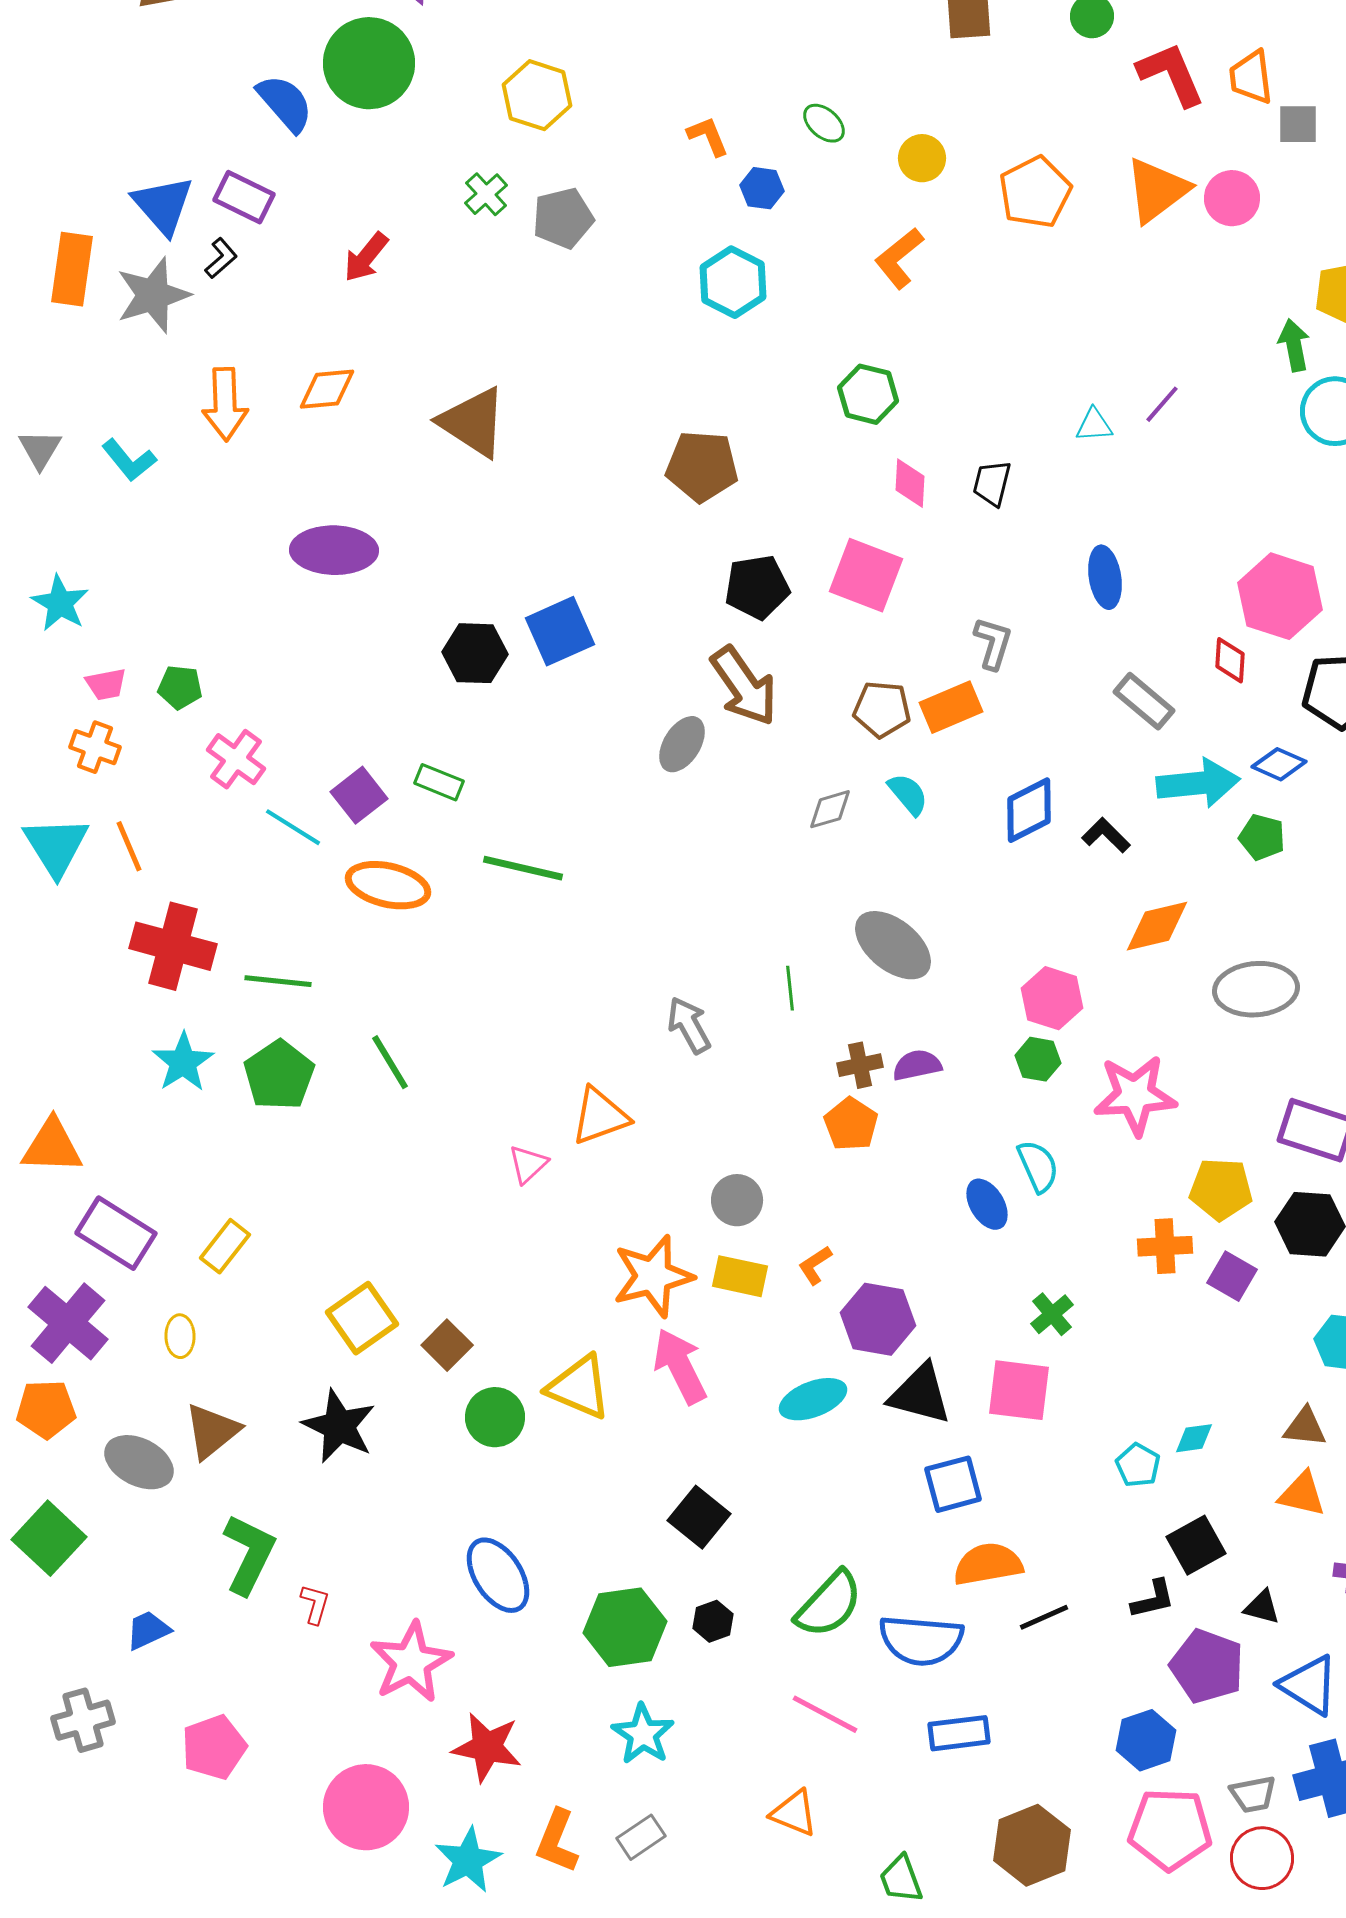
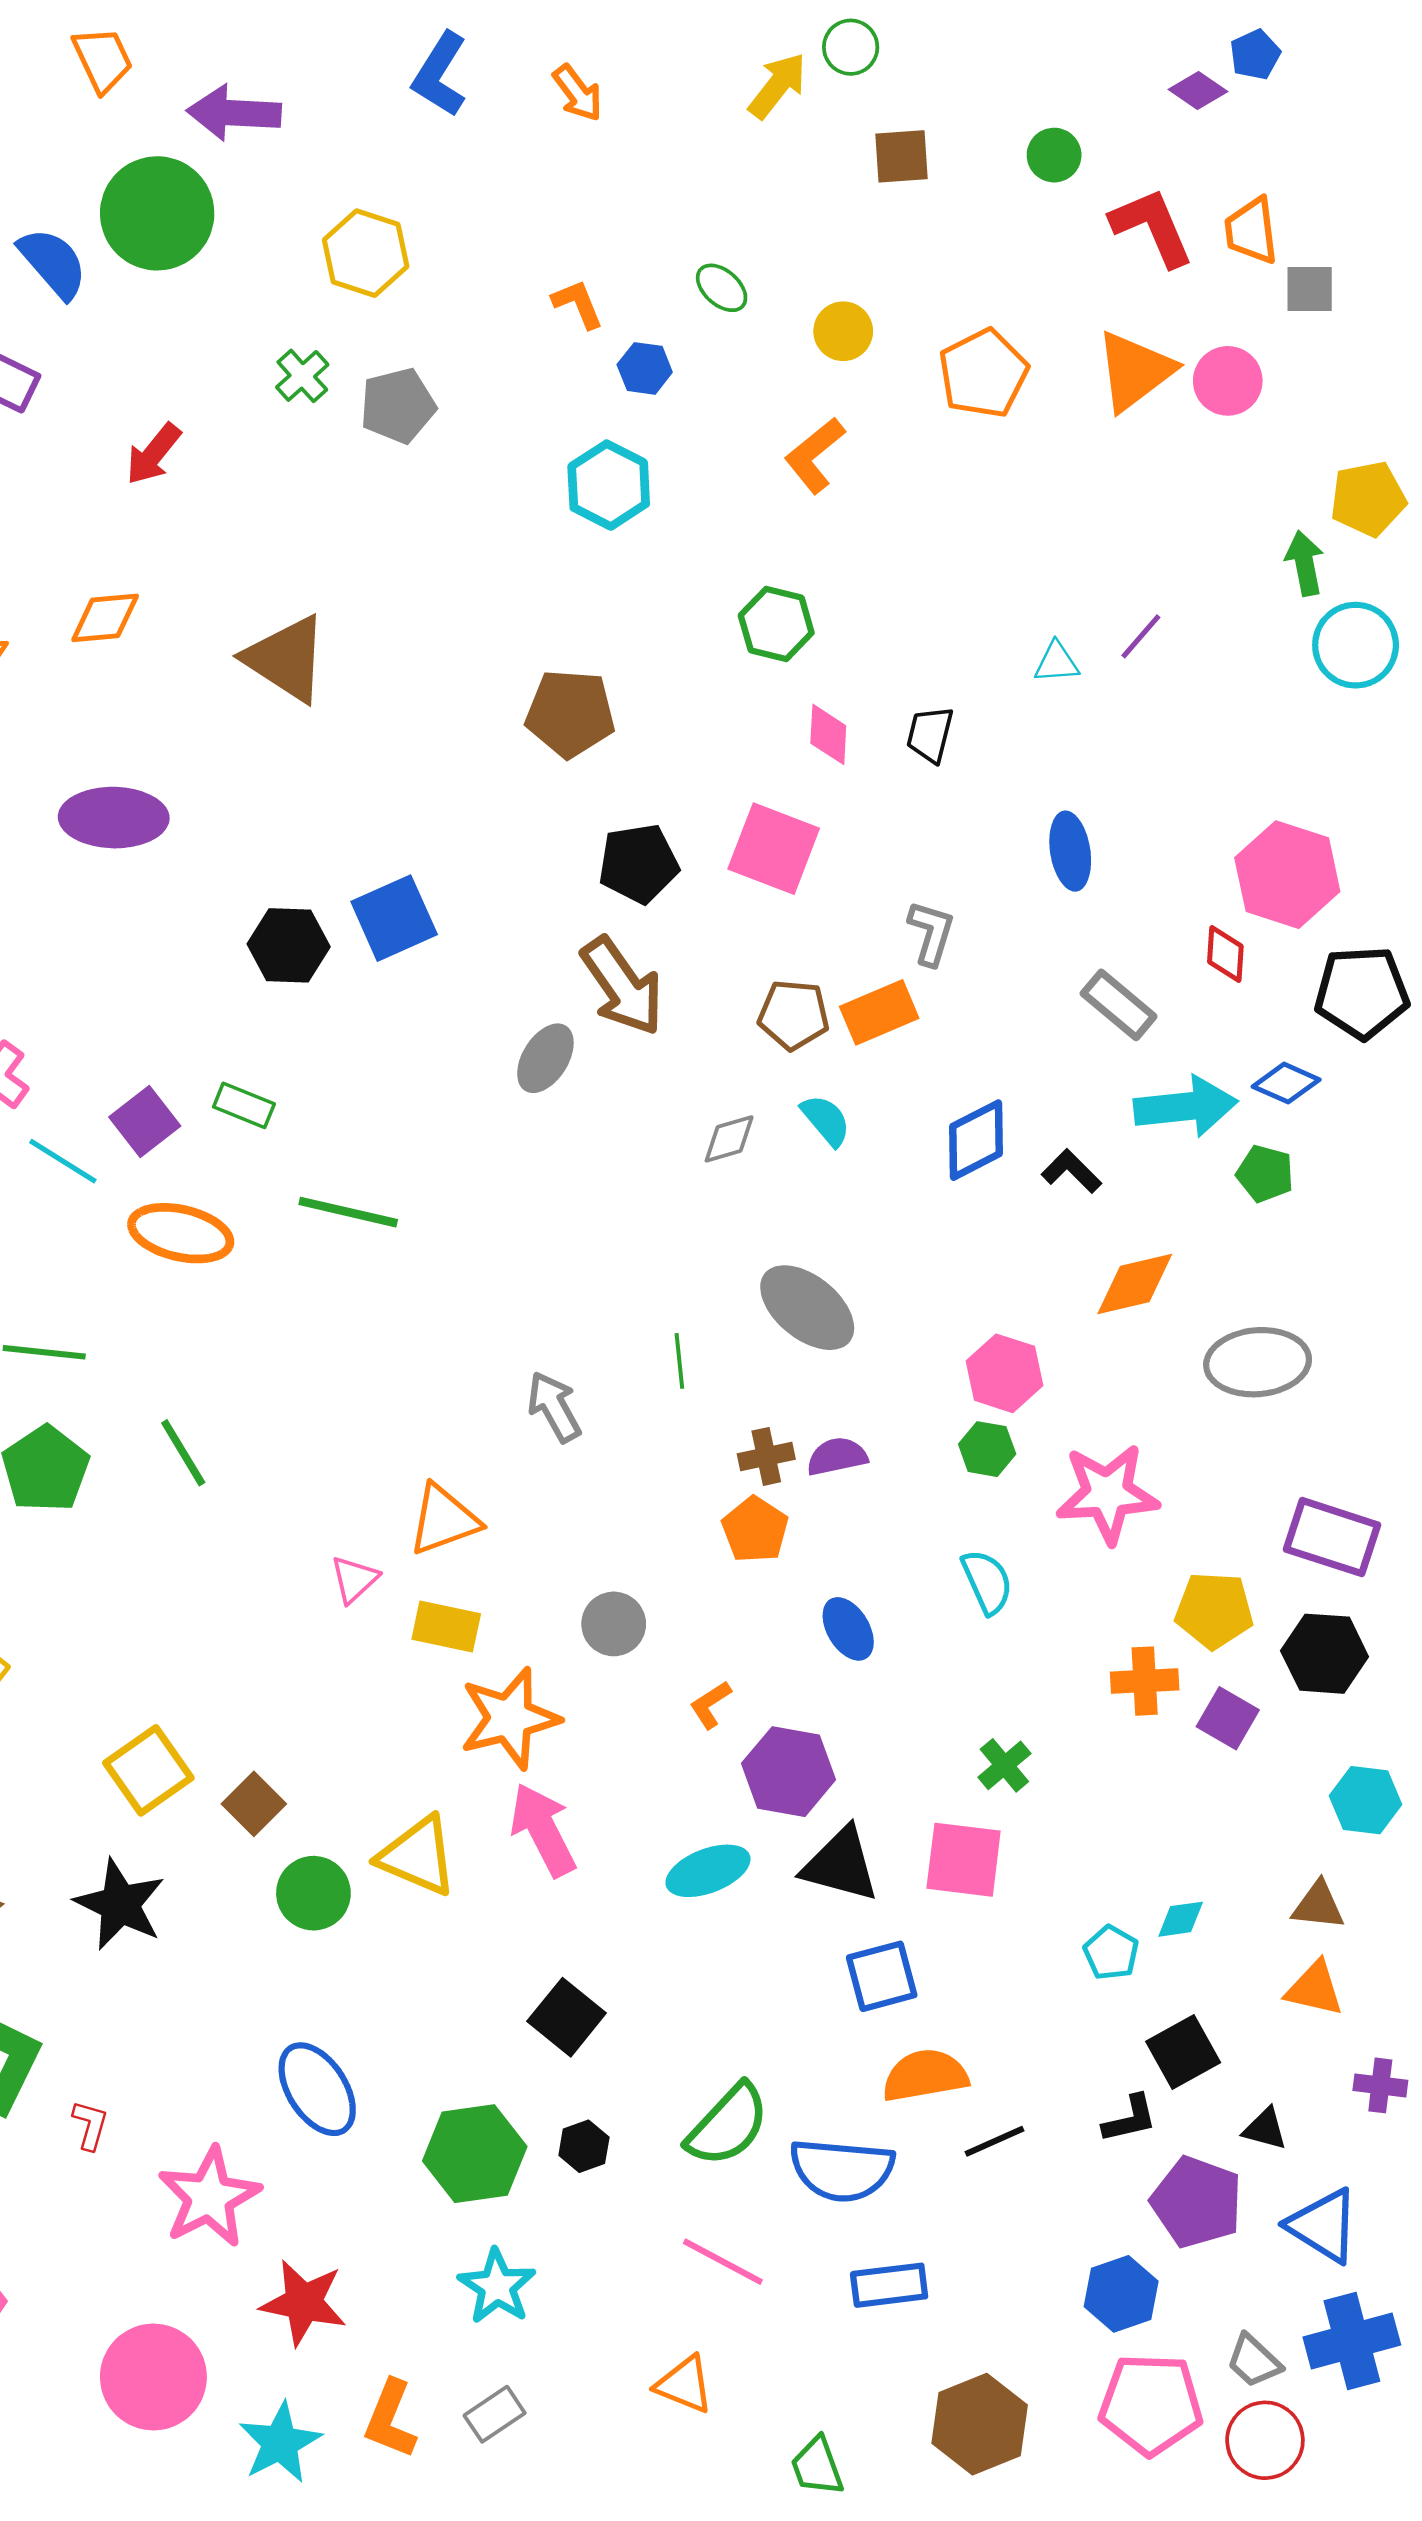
blue ellipse: (987, 1204) -> (848, 1629), moved
yellow rectangle: (740, 1276) -> (446, 1626), moved
gray trapezoid: (1253, 1794) -> (1254, 2361), turned 54

